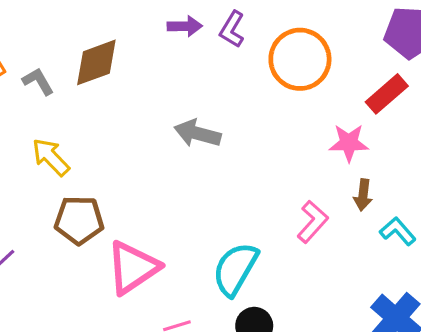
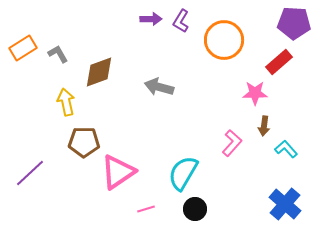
brown diamond: (96, 62) -> (99, 72), moved
yellow arrow: (51, 157) -> (66, 102), turned 32

